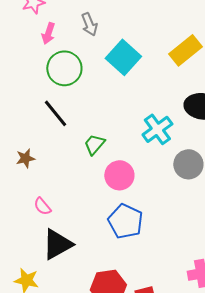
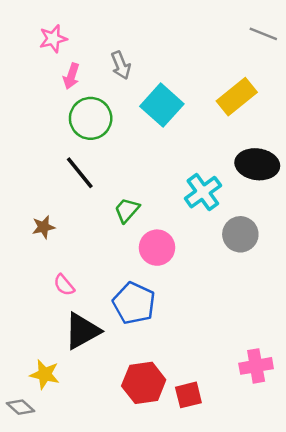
blue pentagon: (125, 221) -> (134, 303), moved

